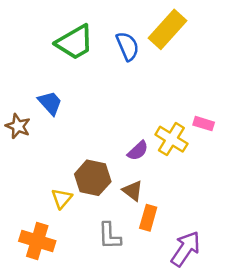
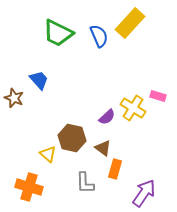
green trapezoid: (75, 42) -> (58, 33), turned 56
yellow triangle: (62, 198) -> (48, 154), turned -30

